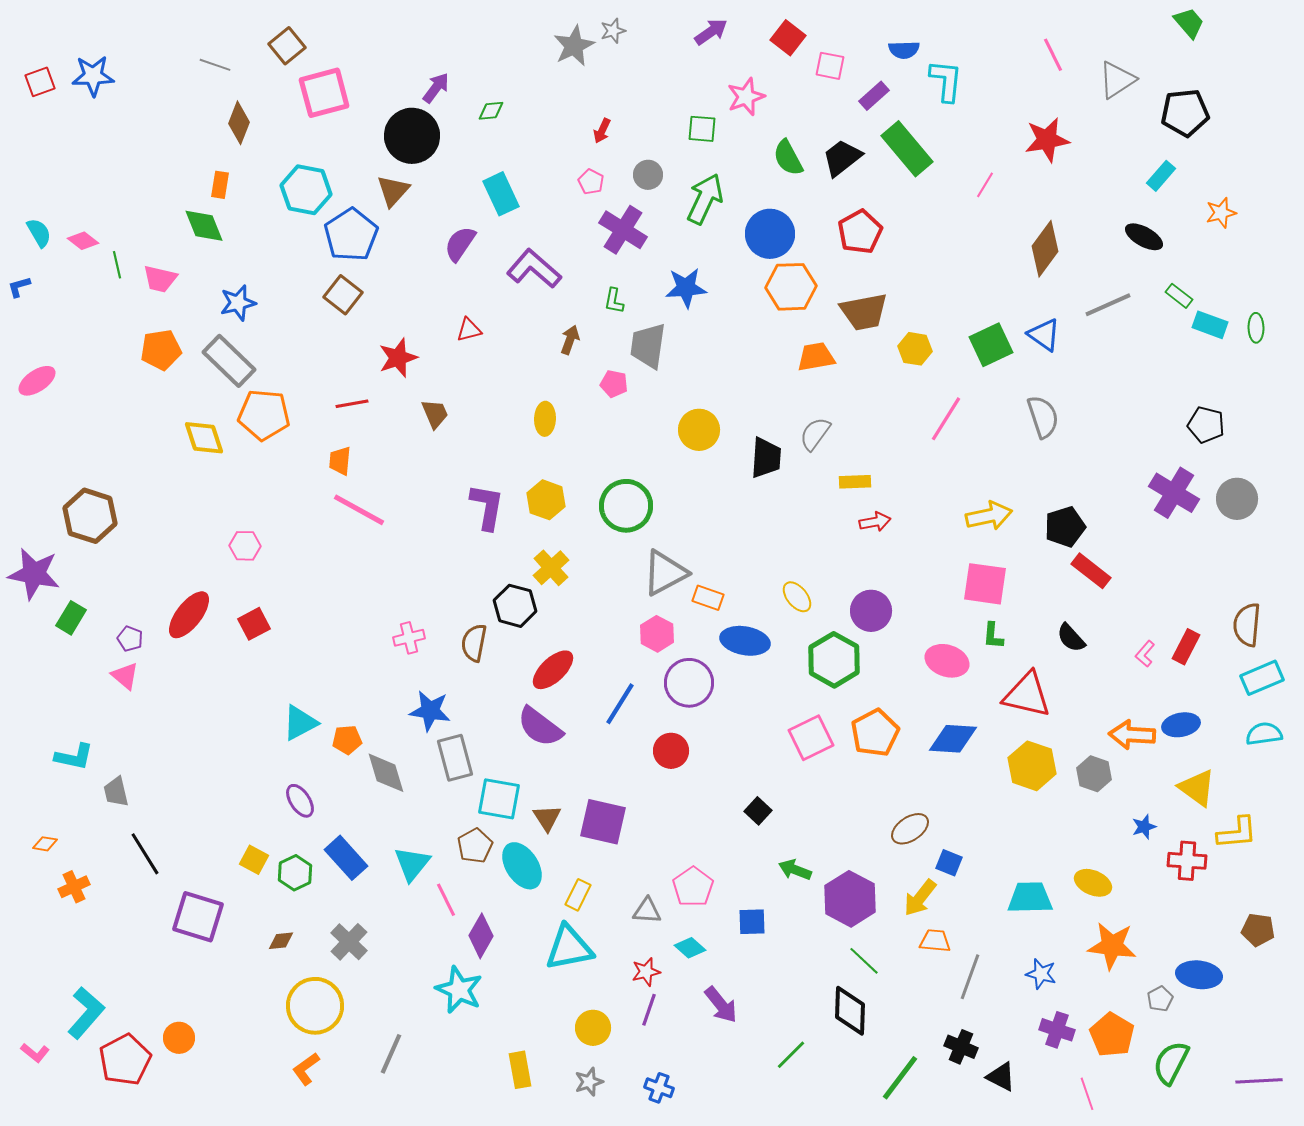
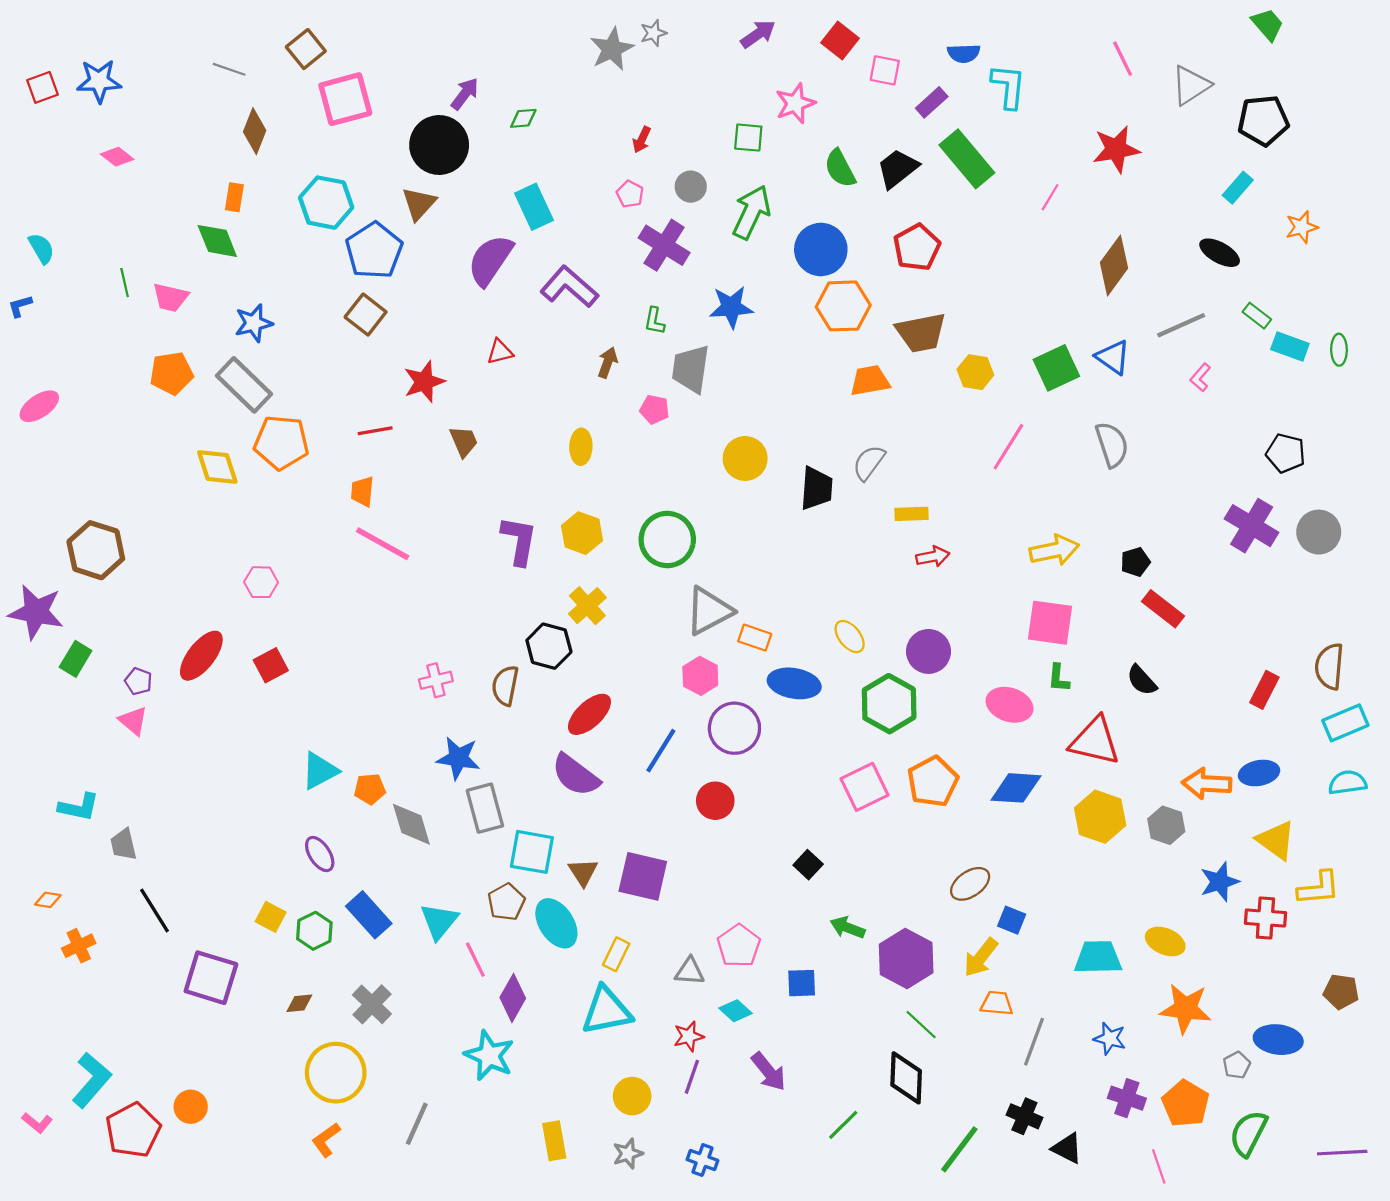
pink diamond: (83, 241) -> (117, 157), moved
purple semicircle: (460, 244) -> (490, 260), size x1.4
black pentagon: (1065, 527) -> (1135, 562), size x0.7
pink L-shape: (1145, 654) -> (1200, 377), moved
blue star: (1144, 827) -> (1220, 882), size x1.5

